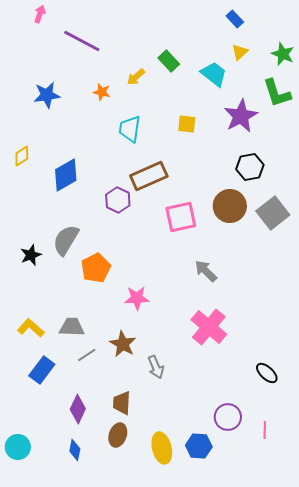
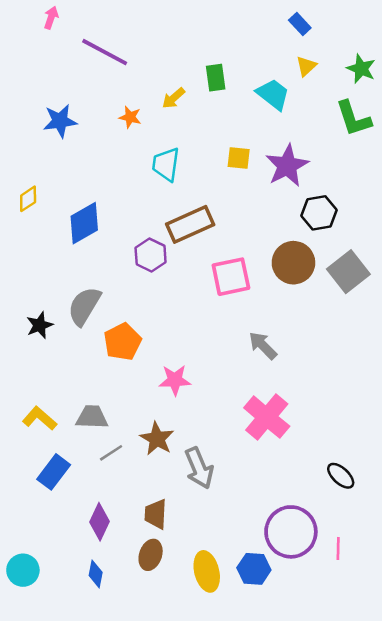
green rectangle: (169, 61) -> (216, 78), turned 35
purple star: (241, 116) -> (287, 166), moved
gray arrow: (156, 367) -> (199, 468), size x1.4
purple circle: (228, 417) -> (291, 532), size x1.5

